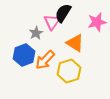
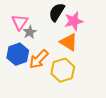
pink triangle: (52, 22) -> (20, 22), moved
pink star: (97, 22) -> (74, 21), moved

